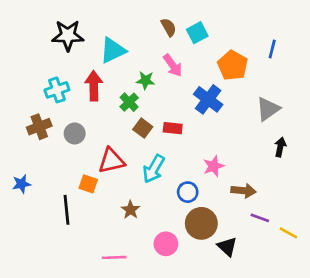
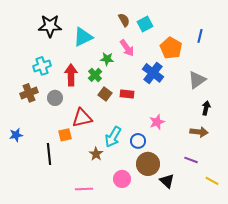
red arrow: (94, 86) -> (71, 75), moved
cyan arrow: (154, 169) -> (113, 137), moved
orange square: (88, 184) -> (65, 135), turned -32
brown arrow: (244, 191) -> (199, 132), moved
yellow line: (288, 233) -> (212, 181), moved

